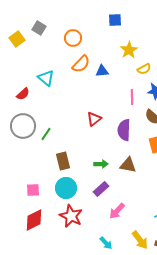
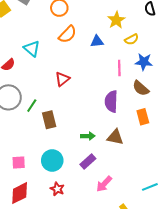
blue triangle: (102, 71) -> (97, 41), moved
red triangle: (94, 119) -> (62, 79), moved
brown rectangle: (63, 161) -> (49, 120), moved
red star: (71, 216) -> (57, 189), size x0.6

